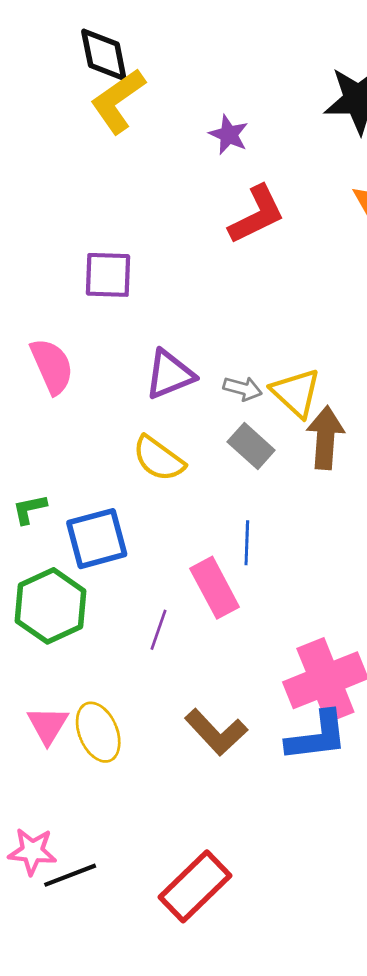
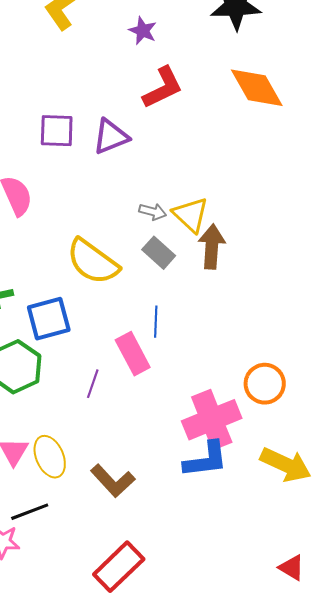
purple triangle: (170, 374) -> (111, 137), moved
yellow semicircle: (158, 459) -> (93, 262), size x1.4
brown L-shape: (216, 732) -> (113, 481), moved
black line: (70, 875) -> (30, 512), moved

